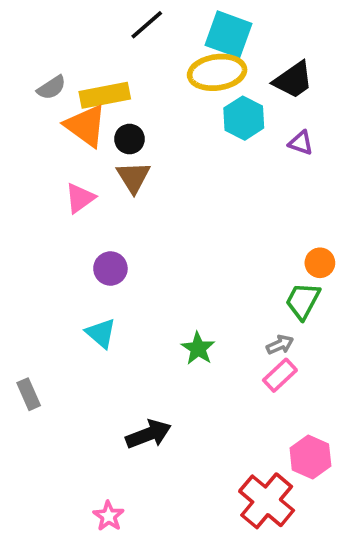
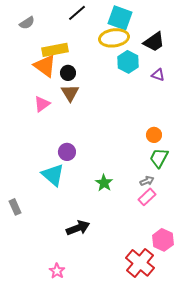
gray semicircle: (51, 88) -> (27, 23), moved
orange circle: (320, 263) -> (154, 135), moved
purple circle: (110, 269) -> (67, 152), moved
cyan triangle: (101, 333) -> (53, 175), size x1.4

